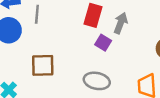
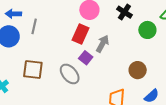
gray ellipse: (97, 81) -> (70, 74), moved, turned 30

